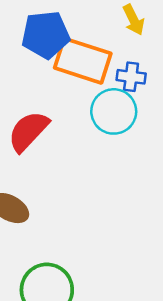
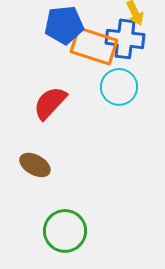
blue cross: (131, 77) -> (125, 39), moved, size x1.6

